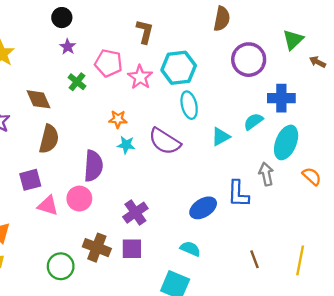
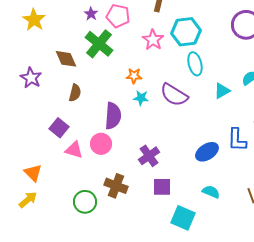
pink pentagon: (109, 63) -> (118, 16), moved
green cross: (77, 82) -> (99, 44), size x1.8
brown semicircle: (49, 139) -> (75, 93), size x0.7
purple square: (30, 180) -> (59, 128), turned -36
purple square: (132, 249) -> (162, 187), moved
cyan semicircle: (190, 249) -> (211, 192), moved

